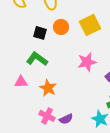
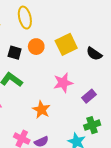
orange star: (48, 88) -> (41, 110), moved

